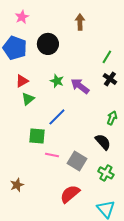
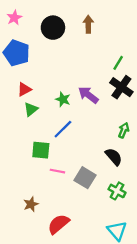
pink star: (22, 17) -> (14, 18), moved
black circle: (48, 44) -> (53, 28), moved
black cross: (110, 79) -> (121, 87), size x1.5
green star: (57, 81) -> (63, 99), moved
brown star: (17, 185) -> (31, 204), moved
red semicircle: (70, 194) -> (59, 224), moved

